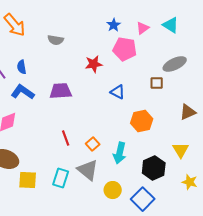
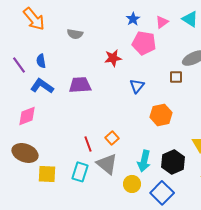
blue triangle: (118, 92) -> (137, 86), turned 42
red line: (66, 138) -> (88, 144), moved
cyan arrow: (120, 153) -> (144, 161), moved

